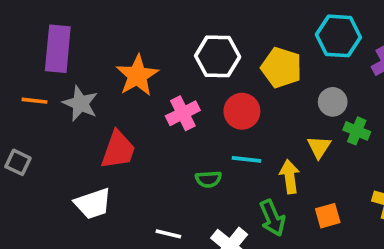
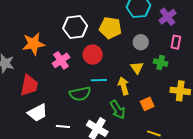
orange star: (137, 76) -> (33, 44), turned 30
green cross: (357, 131) -> (161, 63), moved
green semicircle: (208, 179) -> (80, 94), size x1.5
white trapezoid: (93, 204) -> (38, 113), moved

